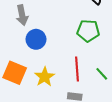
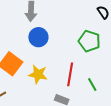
yellow star: (45, 77) -> (38, 74), turned 30

